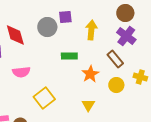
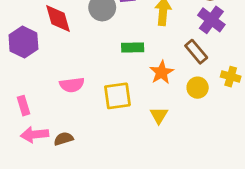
pink semicircle: (21, 72) -> (72, 85), moved
yellow square: (44, 98) -> (117, 96), moved, turned 30

